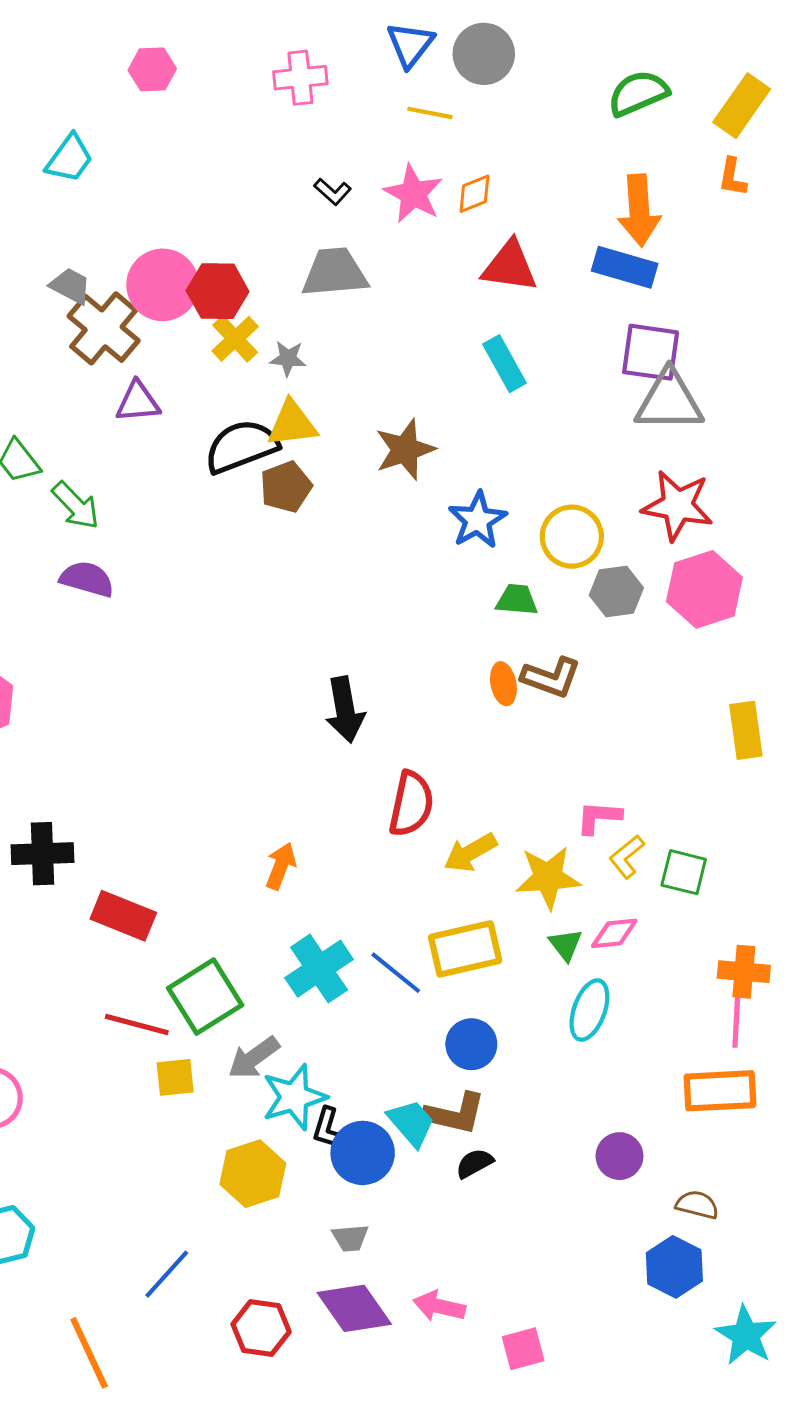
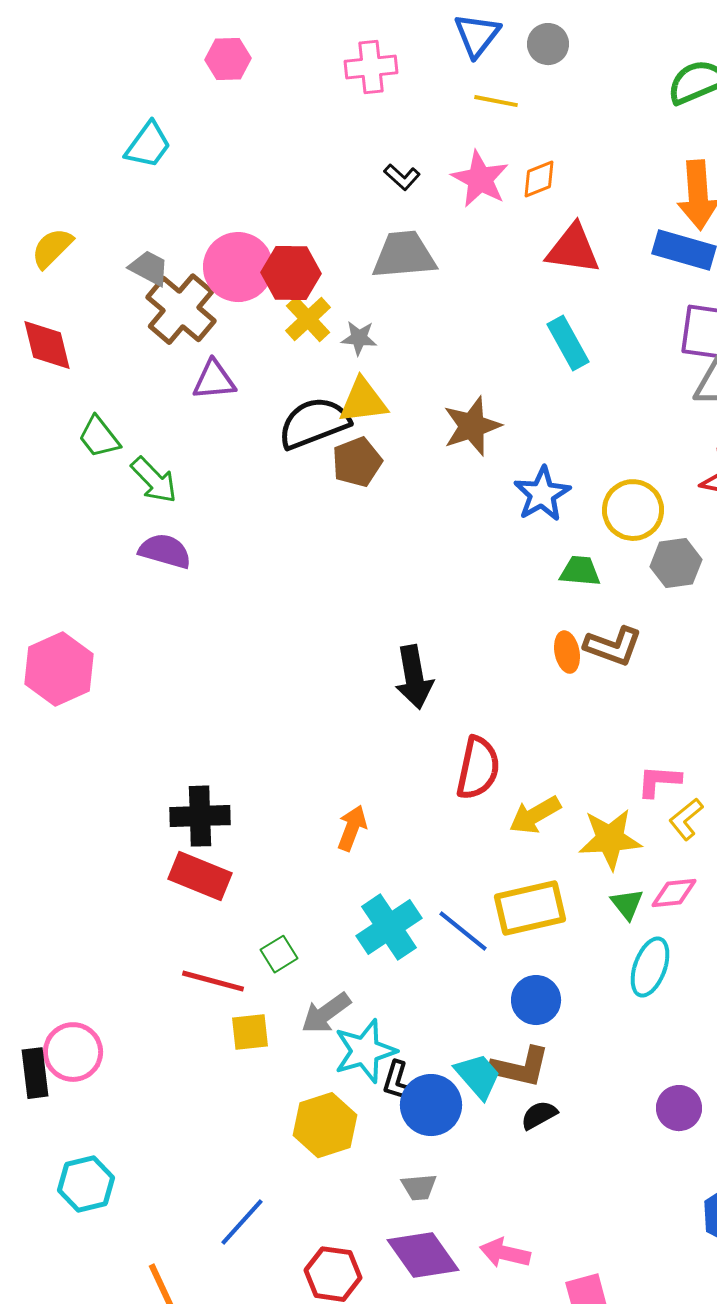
gray circle: (484, 54) -> (548, 44), size x0.7
black cross: (42, 854) -> (200, 816), moved
green square: (205, 997) -> (279, 954), size x0.5

